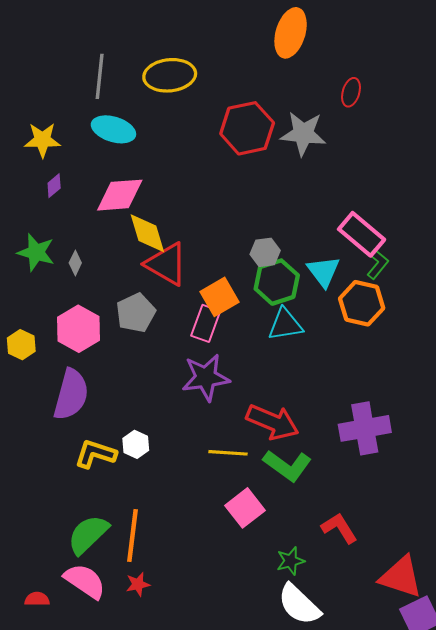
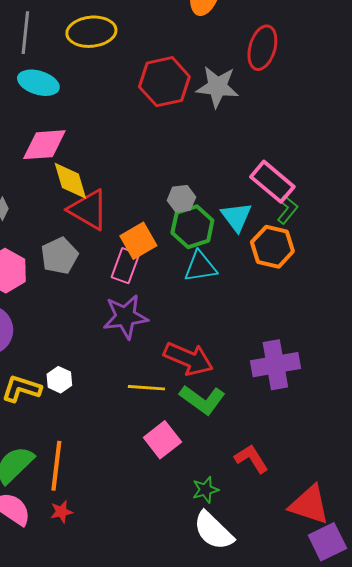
red ellipse: (351, 92) -> (262, 48), size x1.6

